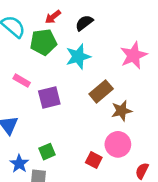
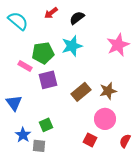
green pentagon: (43, 42) -> (43, 53), moved
brown rectangle: (101, 91) -> (81, 92), moved
red square: (94, 160) -> (90, 140), moved

